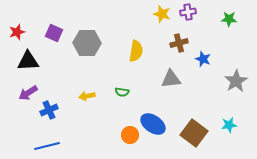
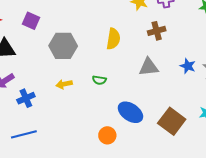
gray hexagon: (87, 43) -> (63, 46), moved
blue star: (203, 59) -> (188, 66), moved
orange circle: (130, 135) -> (107, 135), moved

